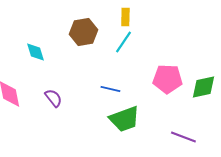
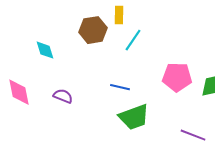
yellow rectangle: (125, 17) -> (119, 15), moved
purple semicircle: (53, 98) -> (63, 96), turned -30

